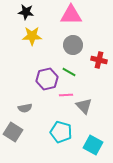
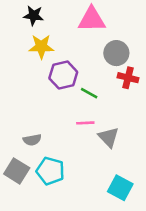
gray circle: (73, 45) -> (116, 53), moved
purple hexagon: (47, 79) -> (63, 75), moved
cyan pentagon: (61, 132) -> (50, 171), moved

